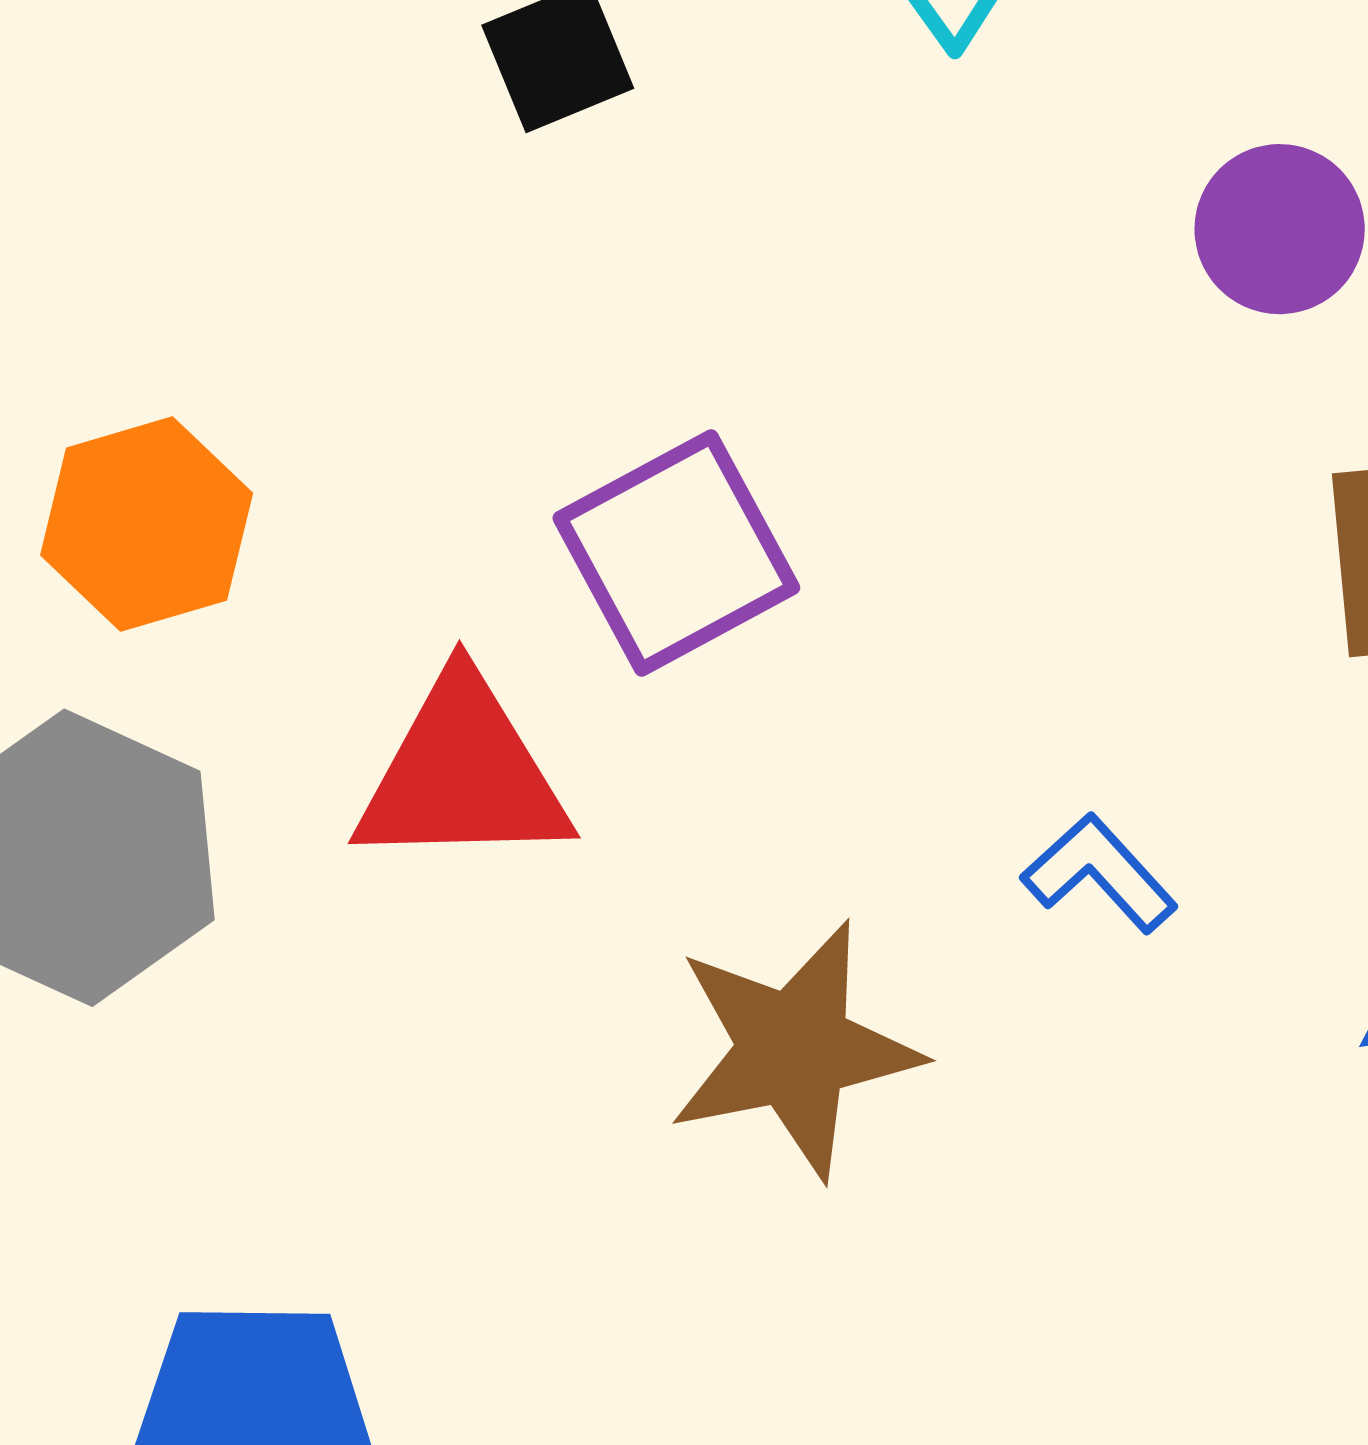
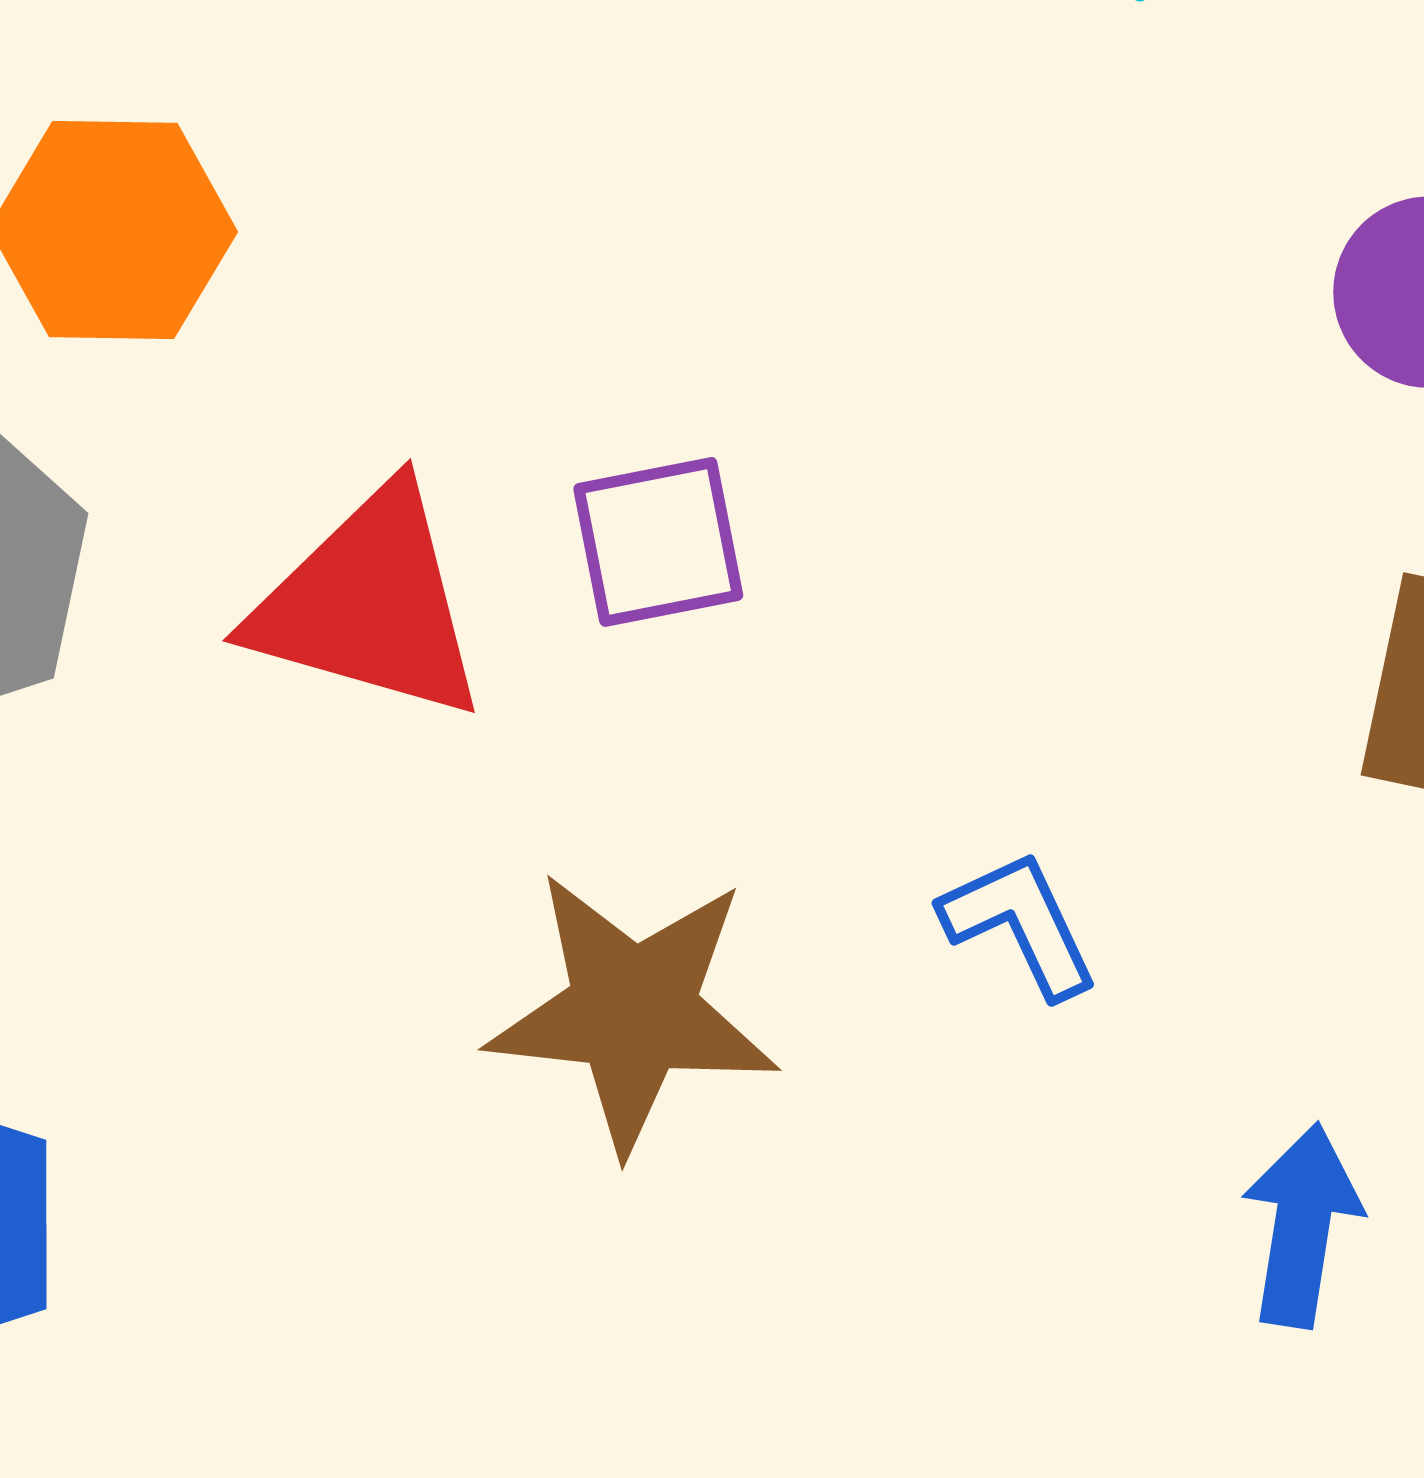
purple square: (676, 553) -> (658, 542), moved, size x0.7

